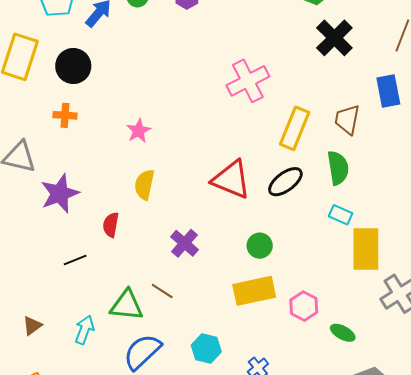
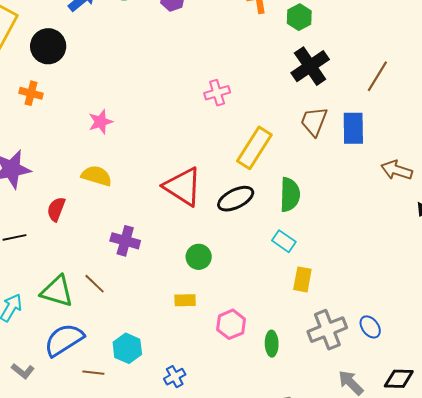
pink cross: (248, 81) -> (217, 93), size x0.6
brown trapezoid: (347, 119) -> (314, 121), moved
yellow semicircle: (144, 185) -> (97, 176), turned 84
purple cross: (185, 243) -> (125, 241), turned -36
yellow rectangle: (366, 249) -> (302, 279), size x0.6
yellow rectangle: (254, 291) -> (185, 300), size x0.5
green ellipse: (343, 333) -> (272, 344), moved, turned 50

